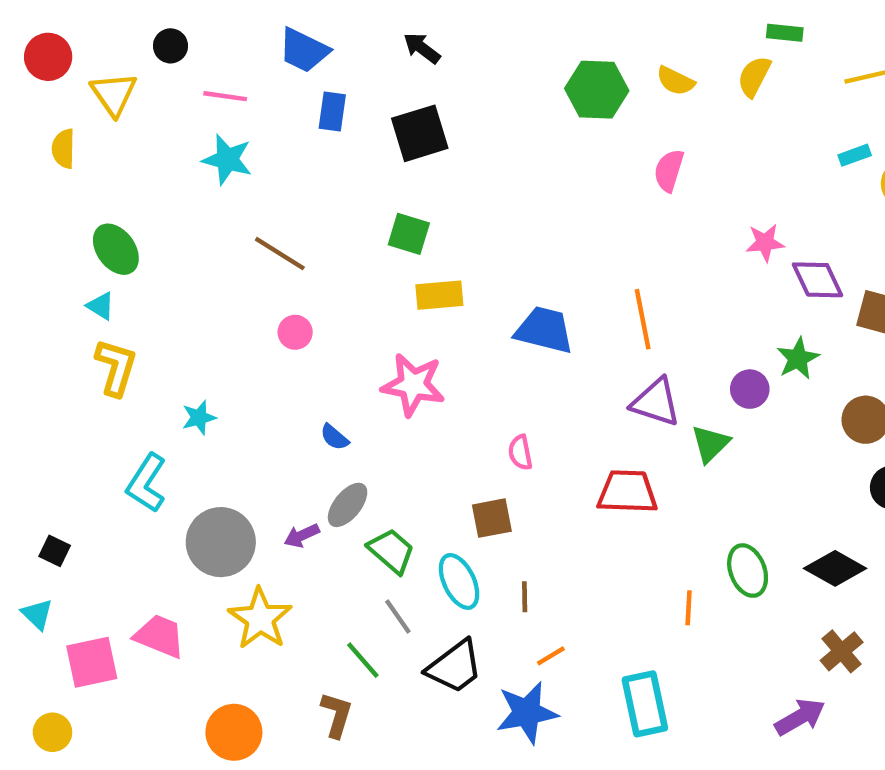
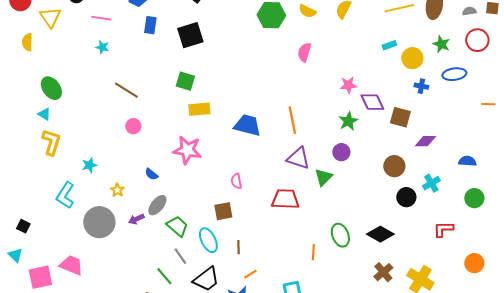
cyan star: (227, 160) -> (102, 47), size x0.6
green star: (798, 358) -> (348, 121), moved
yellow star: (260, 619) -> (117, 190), moved, size x0.5

